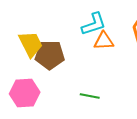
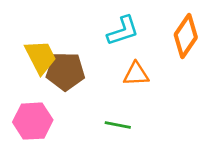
orange triangle: (104, 41) -> (136, 74), moved

